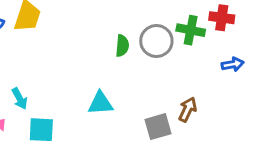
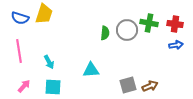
red cross: (222, 18) -> (175, 24), moved
cyan arrow: (20, 99) -> (49, 62), moved
brown arrow: (188, 109) -> (150, 86), moved, turned 42

